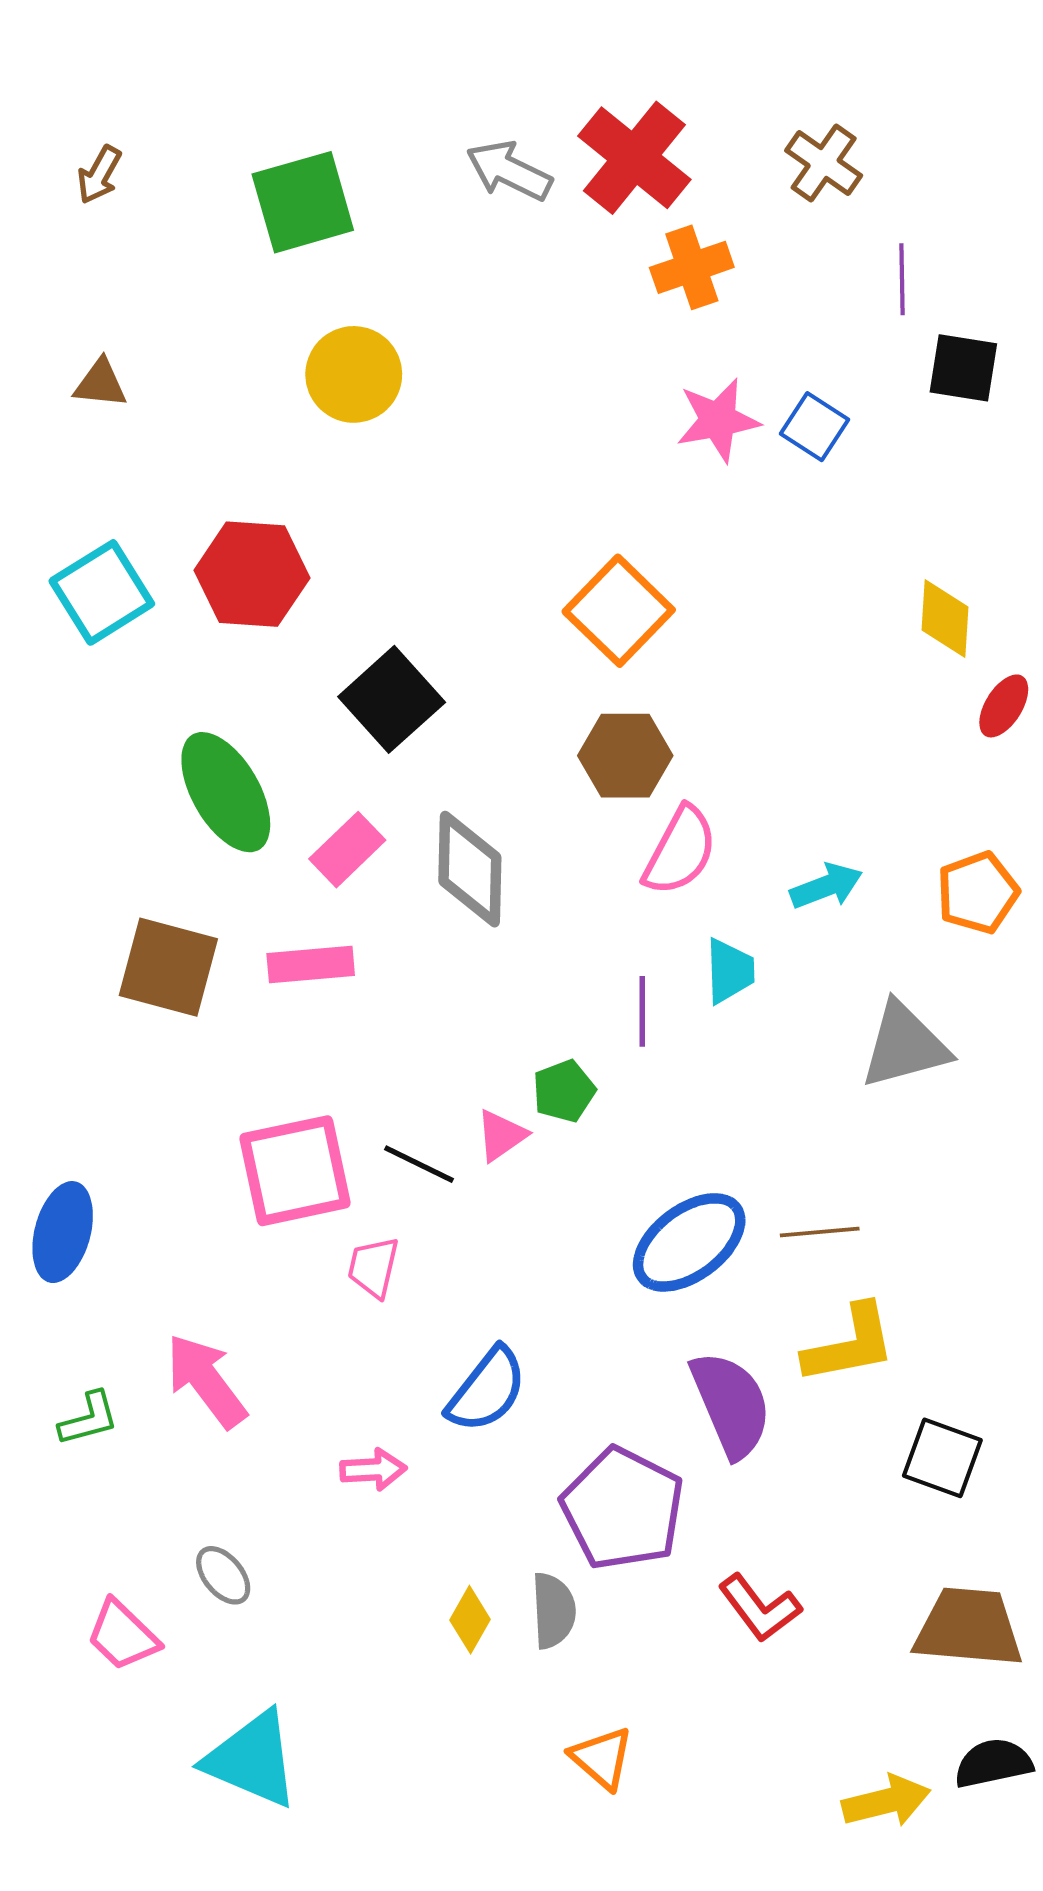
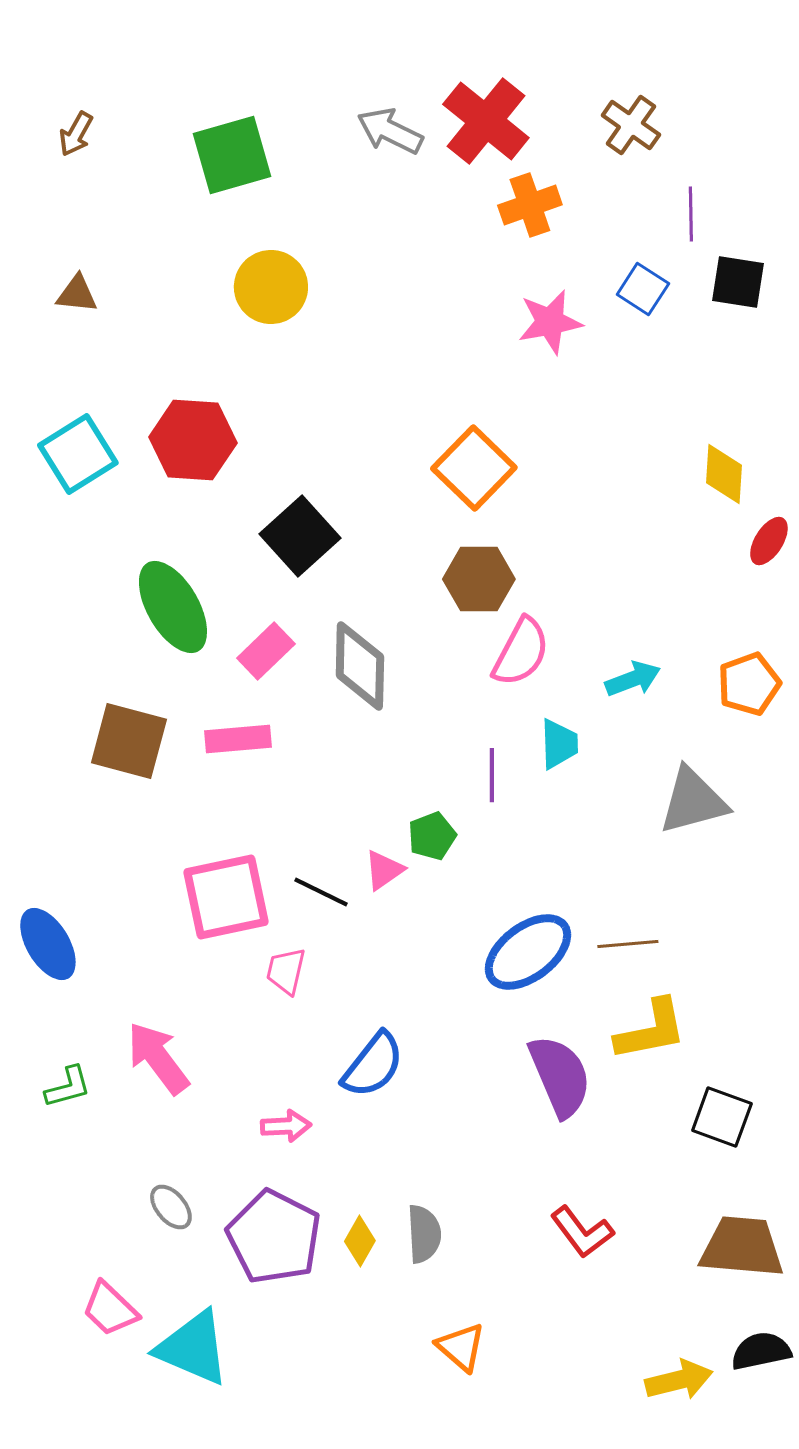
blue square: (815, 427) -> (643, 289), moved
blue ellipse: (63, 1232) -> (48, 944), turned -46
purple pentagon: (623, 1509) -> (274, 1237), moved
pink trapezoid: (123, 1635) -> (110, 1309), moved

